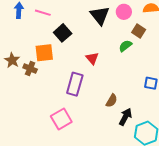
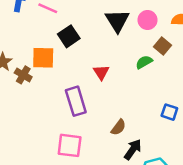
purple rectangle: (75, 84) -> (76, 101), turned -40
pink square: (61, 119) -> (70, 145), moved, turned 30

